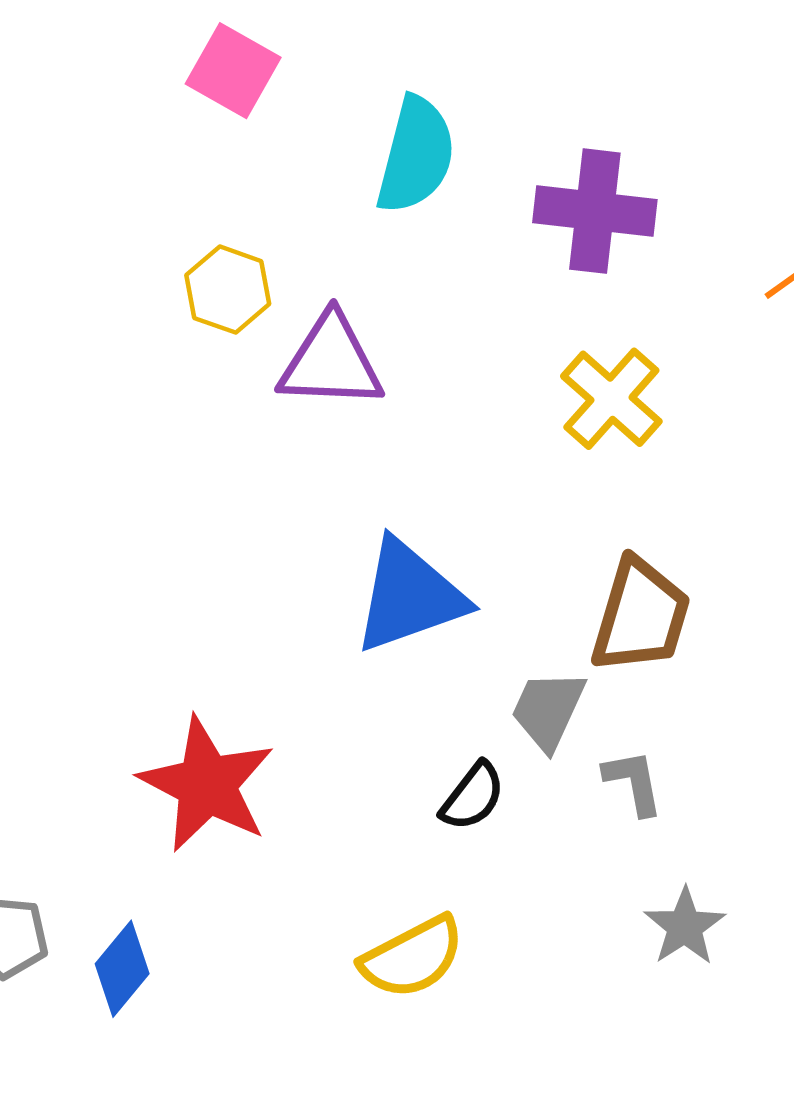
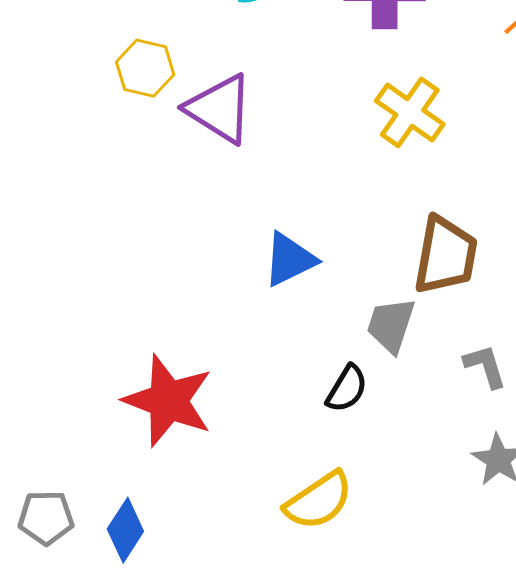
purple triangle: (331, 362) -> (220, 109), turned 36
blue triangle: (409, 596) -> (290, 260), size x0.7
gray L-shape: (633, 782) -> (485, 366), moved

